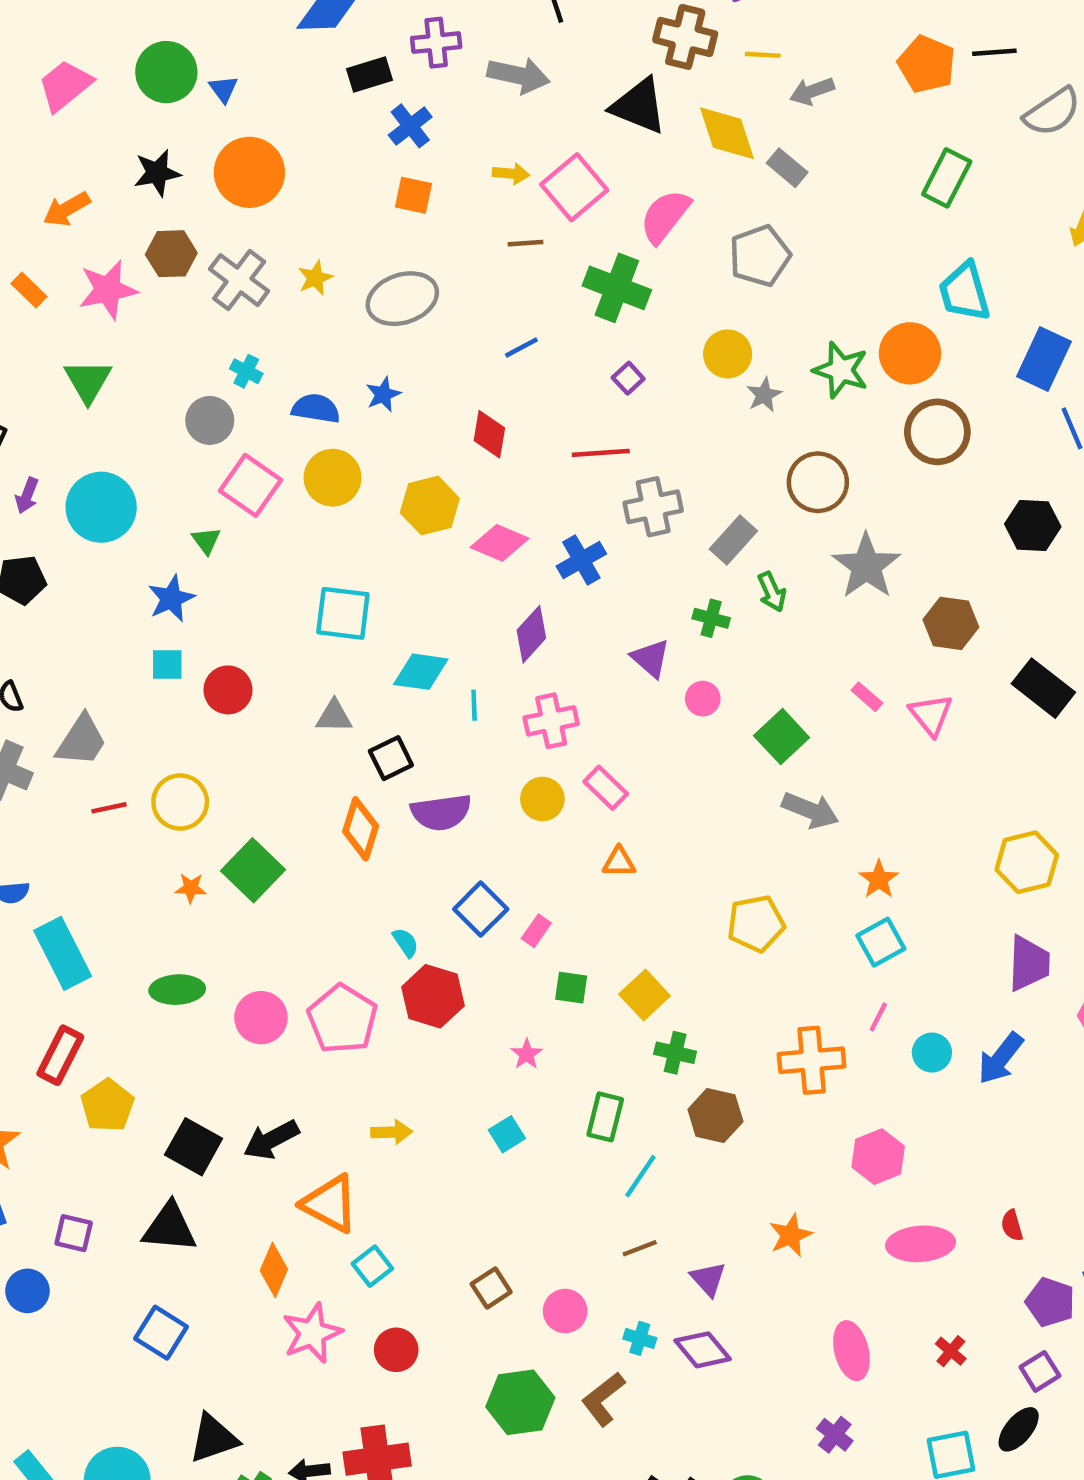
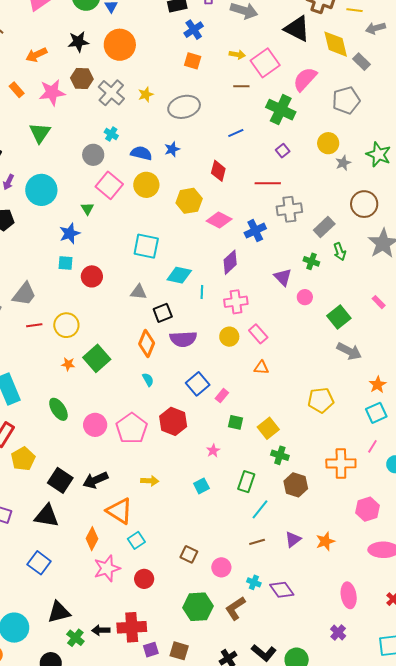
cyan semicircle: (405, 943) -> (148, 380), moved
green ellipse: (177, 990) -> (58, 409), turned 55
purple triangle: (708, 1279) -> (293, 539), moved, turned 30
brown square: (491, 1288) -> (189, 554), turned -36

